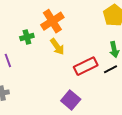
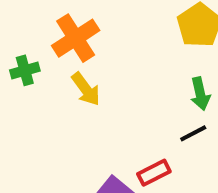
red rectangle: (86, 66) -> (154, 173), moved, size x0.7

